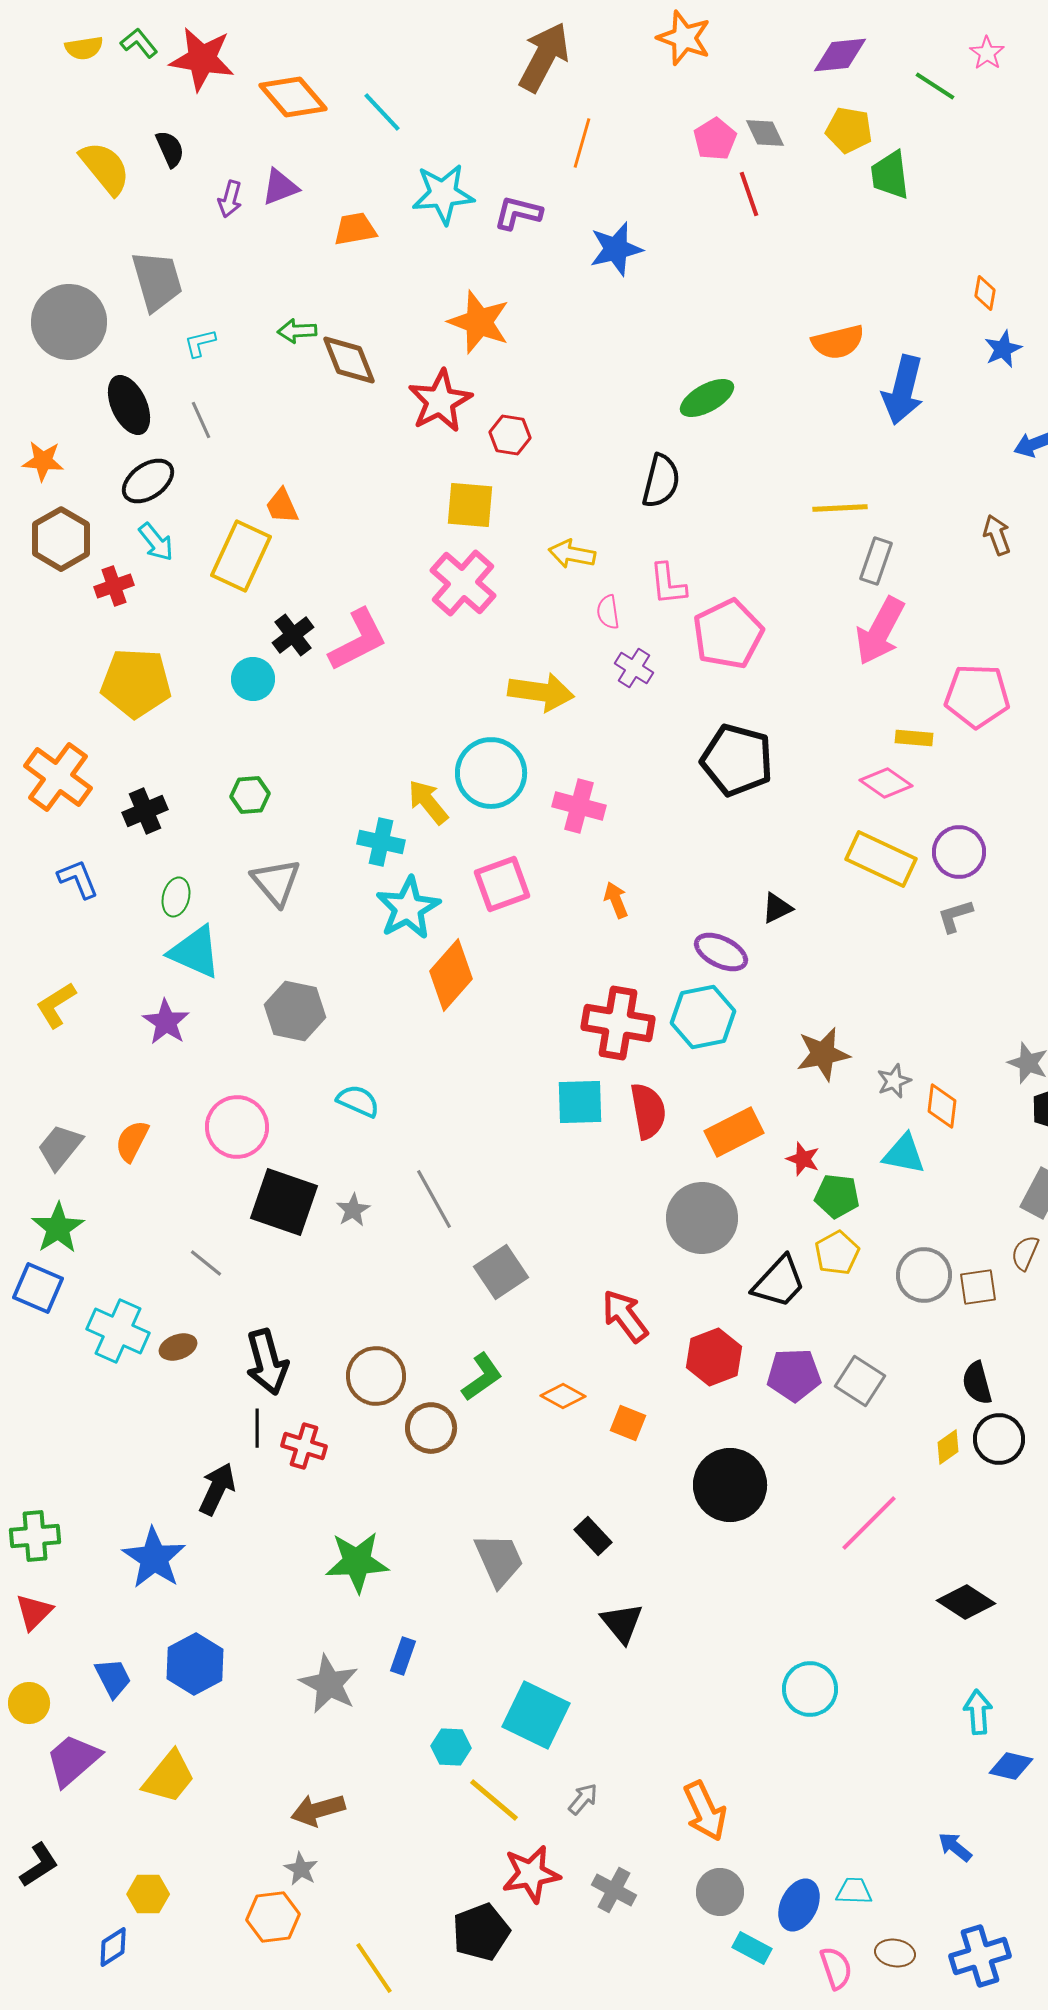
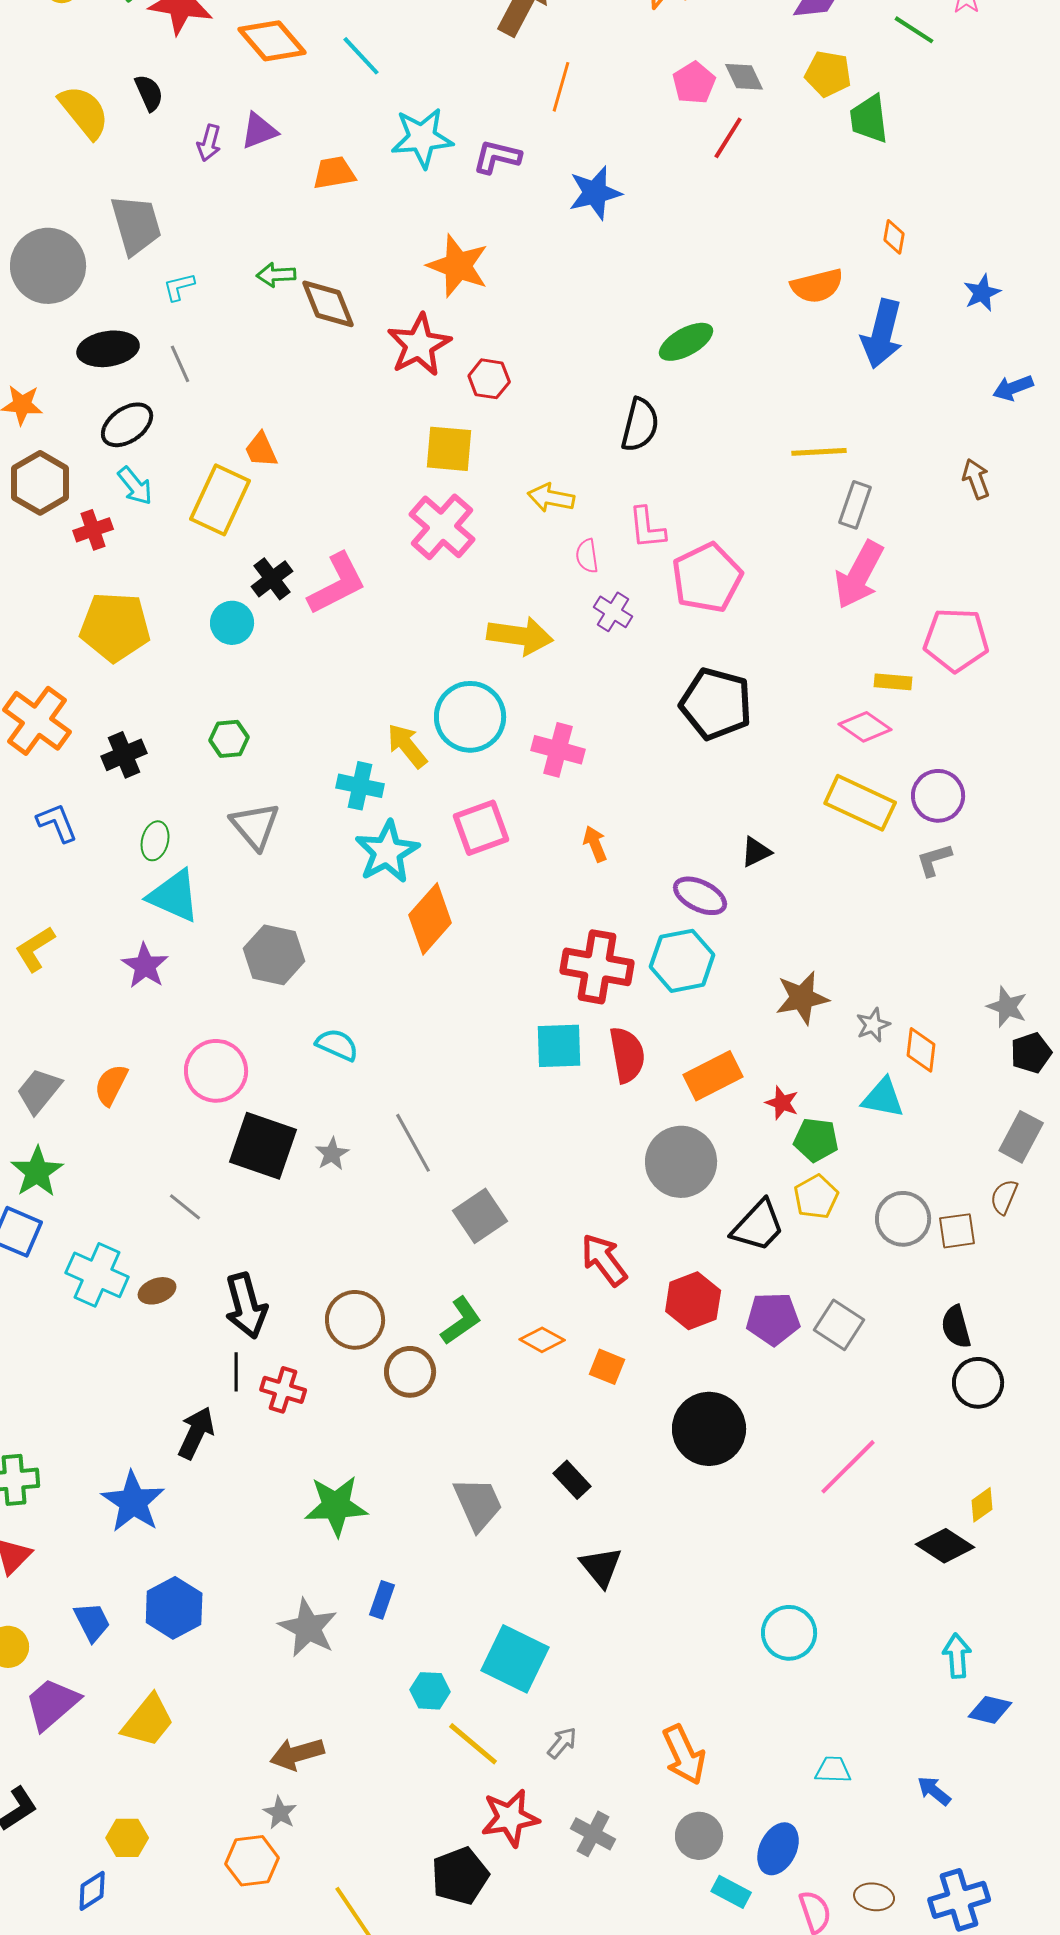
red line: (749, 194) -> (728, 138), turned 51
orange diamond: (985, 293) -> (894, 237), moved
black ellipse: (129, 405) -> (108, 349), turned -74
yellow diamond: (948, 1447) -> (982, 1505), moved
cyan trapezoid: (854, 1891) -> (833, 1770), moved

